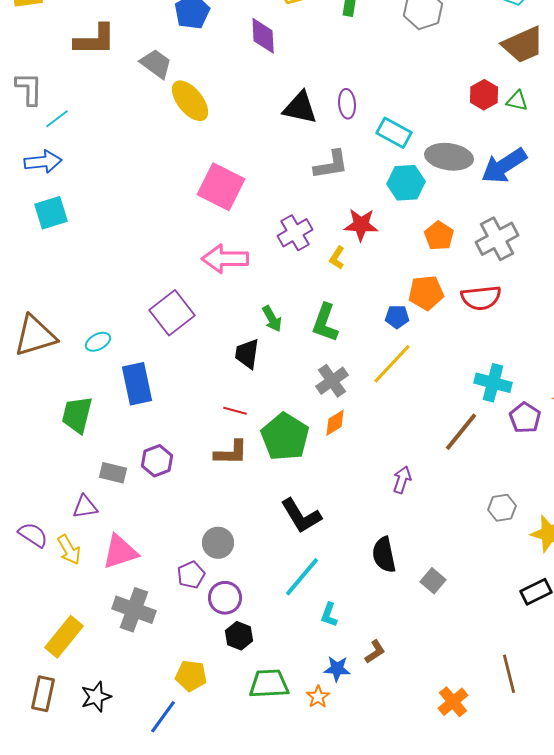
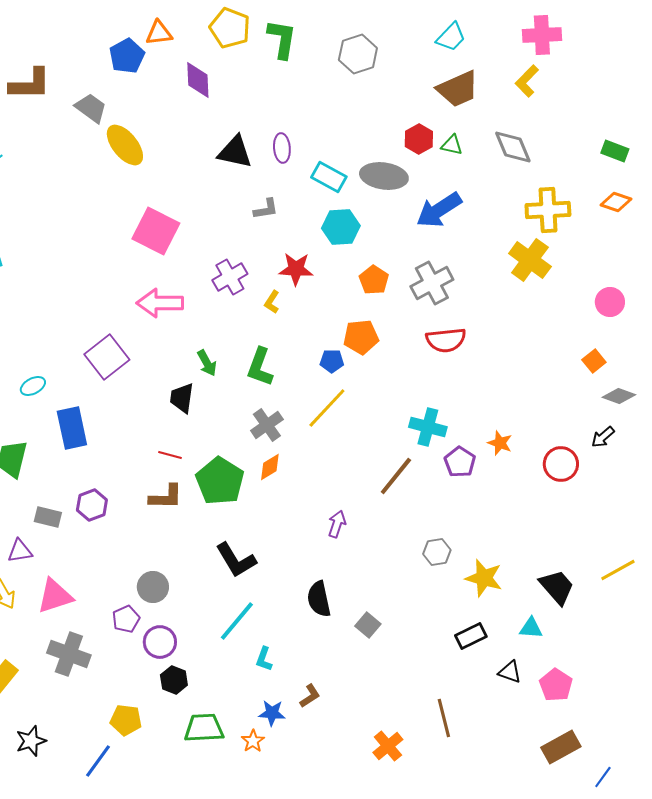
gray ellipse: (449, 157) -> (384, 176), moved
gray L-shape: (331, 165) -> (266, 209), size x0.7
red semicircle: (481, 298) -> (446, 340), moved

